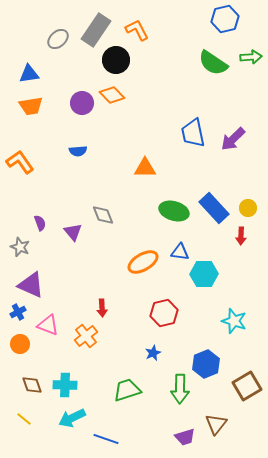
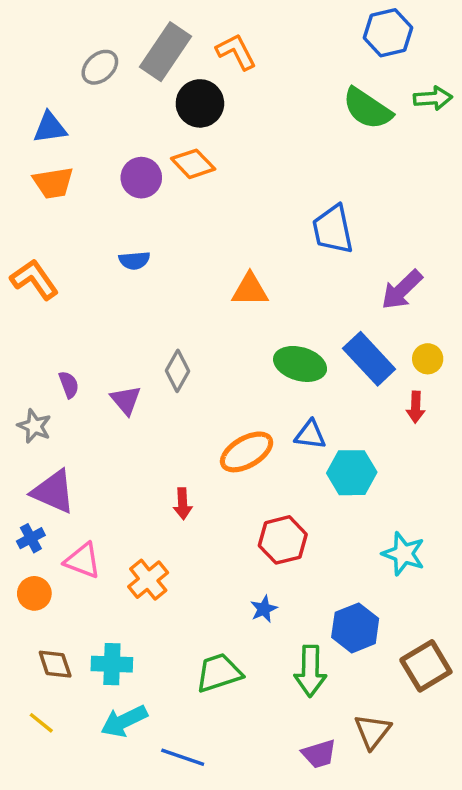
purple arrow: (233, 139) -> (402, 290), moved
gray diamond: (103, 215) -> (178, 371), turned 50
red arrow: (102, 308) -> (183, 504), moved

